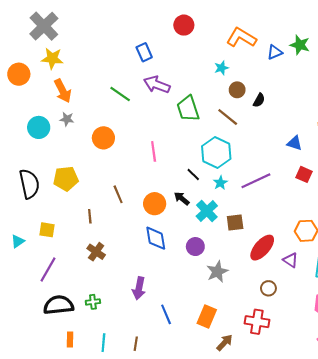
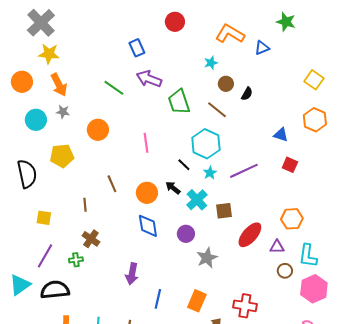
green star: (300, 45) -> (286, 22), moved
orange circle: (19, 74) -> (22, 82), moved
yellow pentagon: (66, 179) -> (62, 156), moved
cyan triangle: (18, 241) -> (20, 285), moved, size x1.6
purple triangle: (290, 260) -> (277, 247), turned -35
brown circle: (268, 288) -> (285, 271), moved
green cross: (93, 302) -> (76, 260), moved
blue line: (166, 314) -> (158, 299), turned 36

